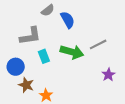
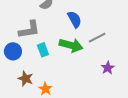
blue semicircle: (68, 20) -> (74, 19), moved
blue circle: (16, 67) -> (13, 51), moved

